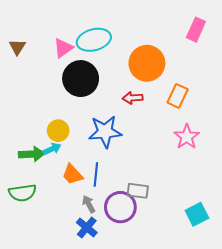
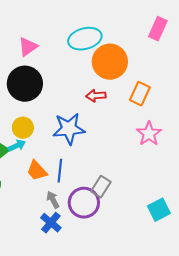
cyan ellipse: (94, 40) -> (85, 39), moved
black circle: (81, 79) -> (25, 84), moved
gray rectangle: (138, 191) -> (101, 187), turned -65

